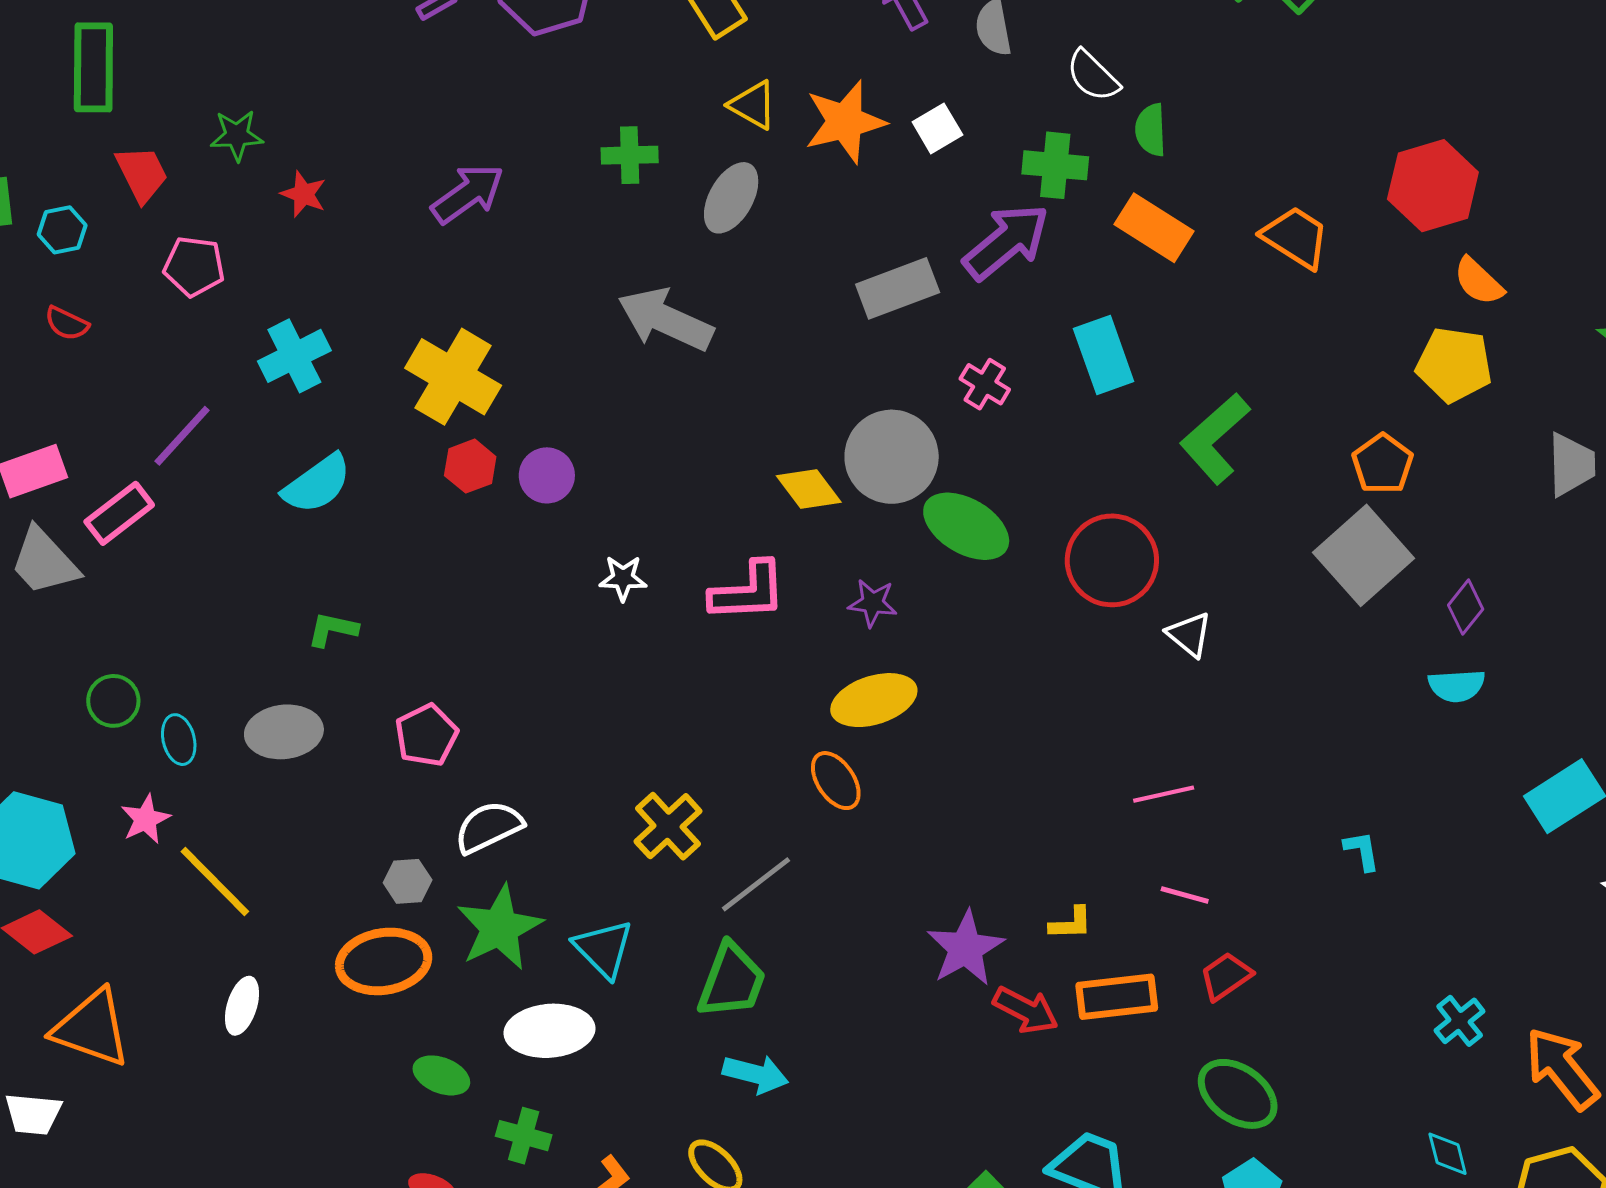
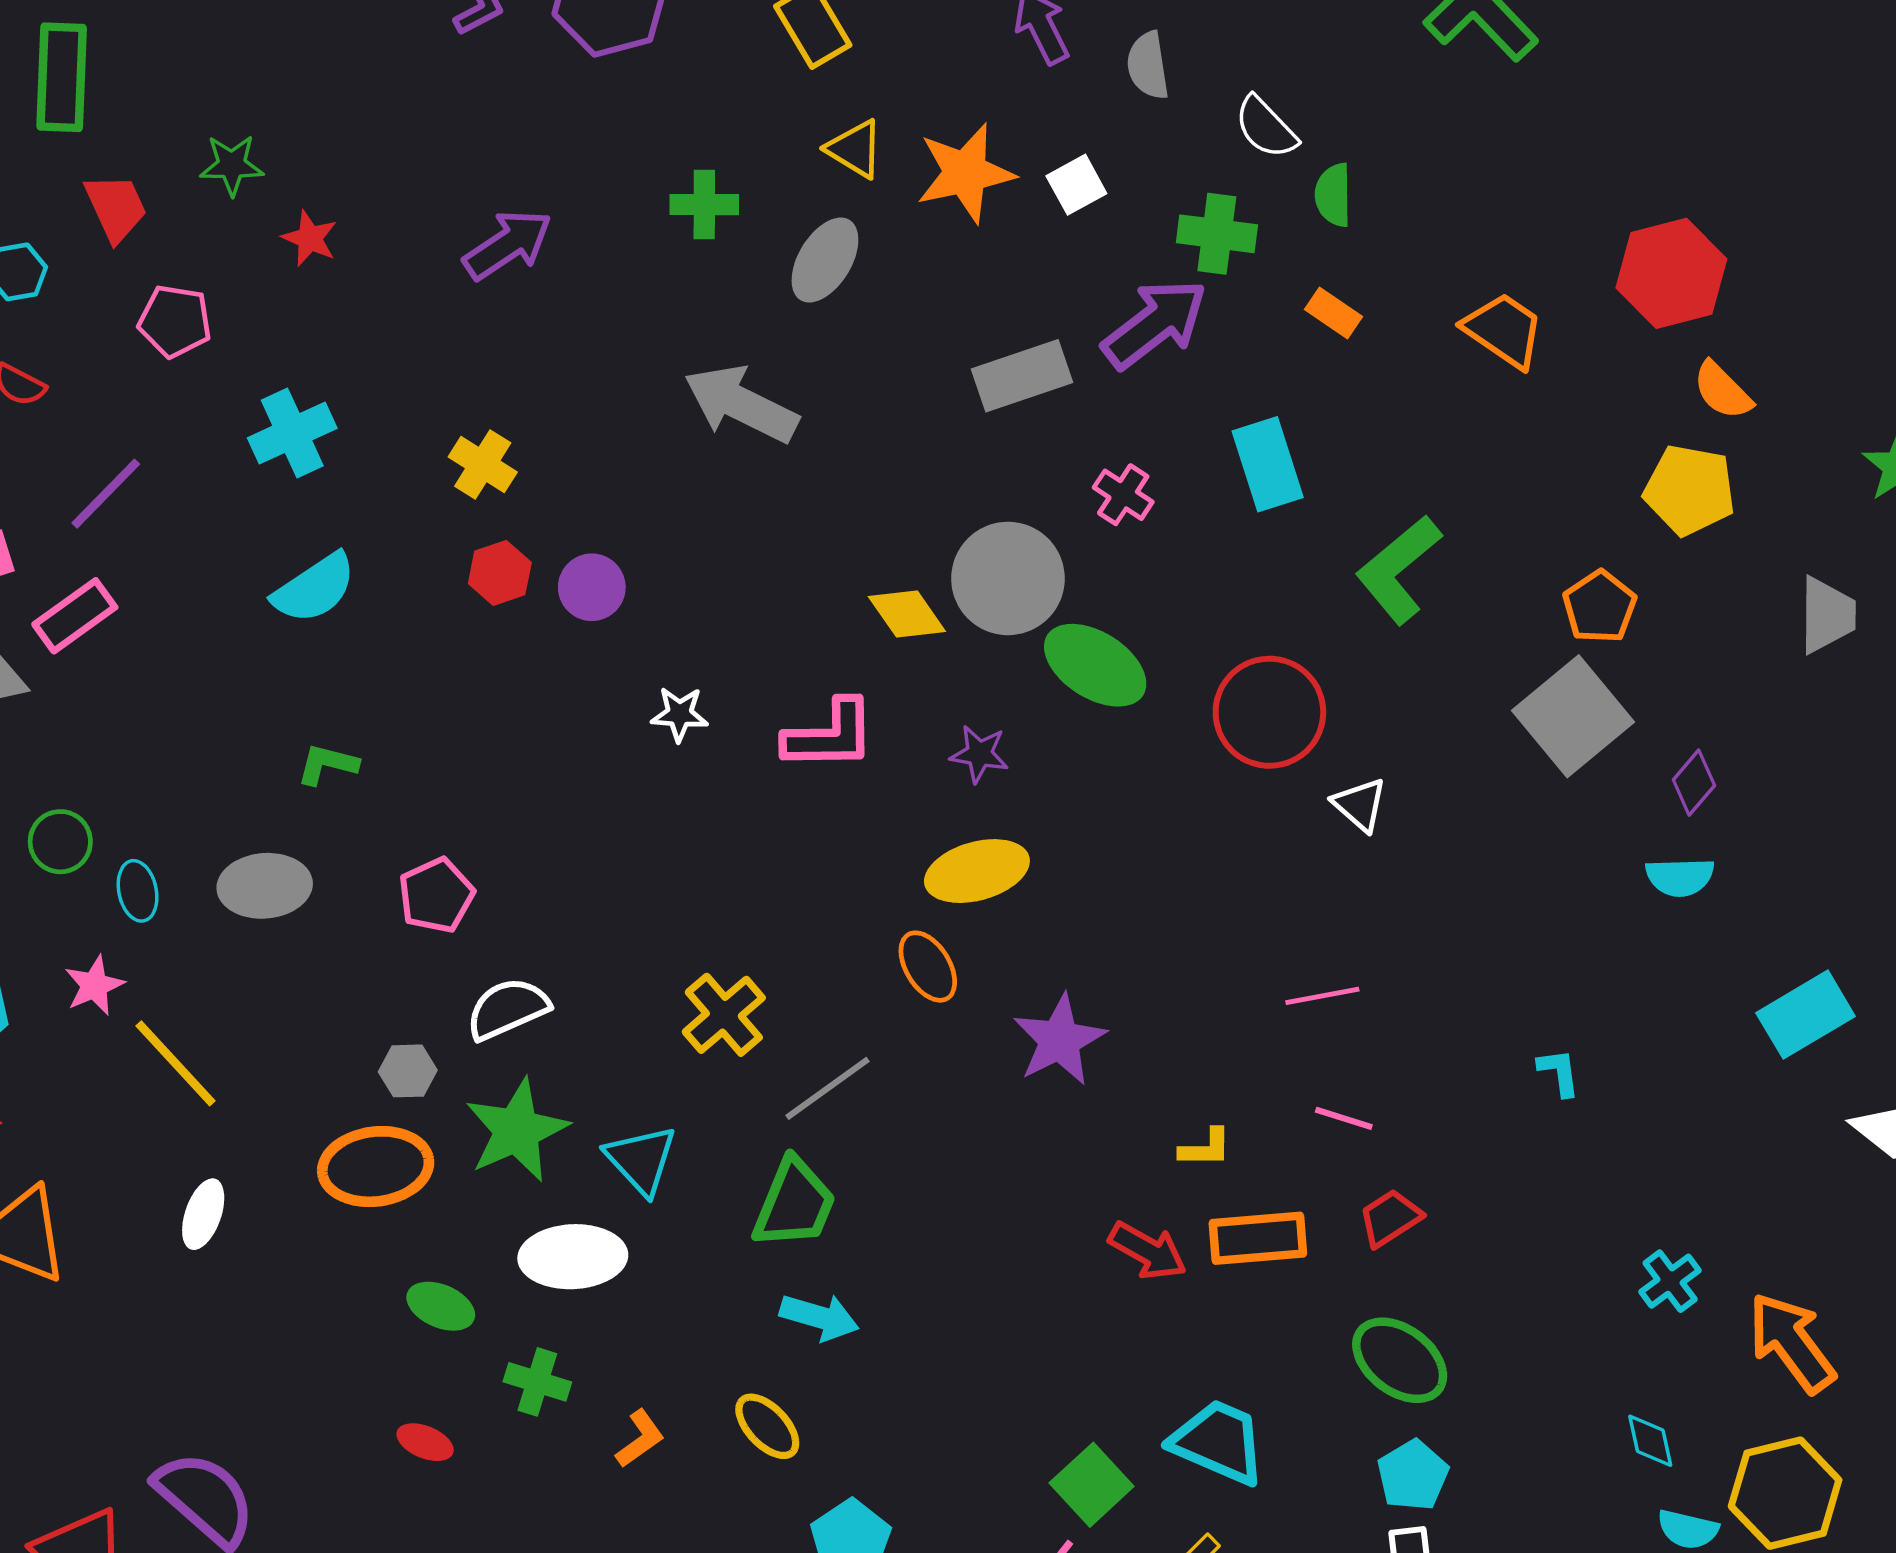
orange rectangle: (1154, 228) -> (1333, 313), size x0.6
yellow cross: (453, 377) -> (483, 465), size x0.6
purple line: (182, 436) -> (106, 494), moved
purple star: (966, 948) -> (1059, 1040), moved

